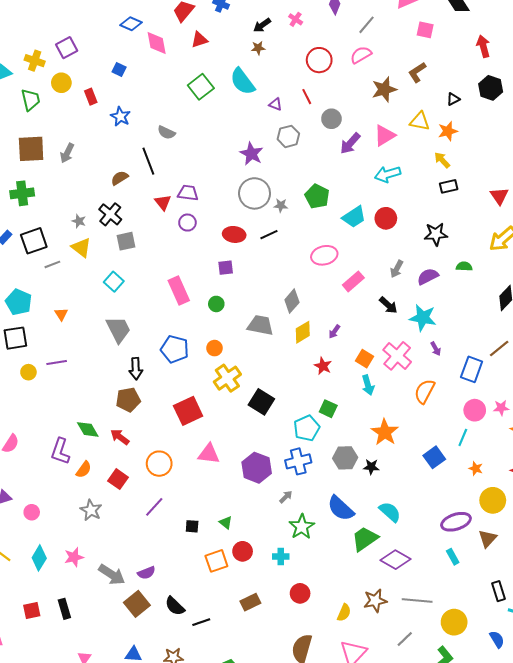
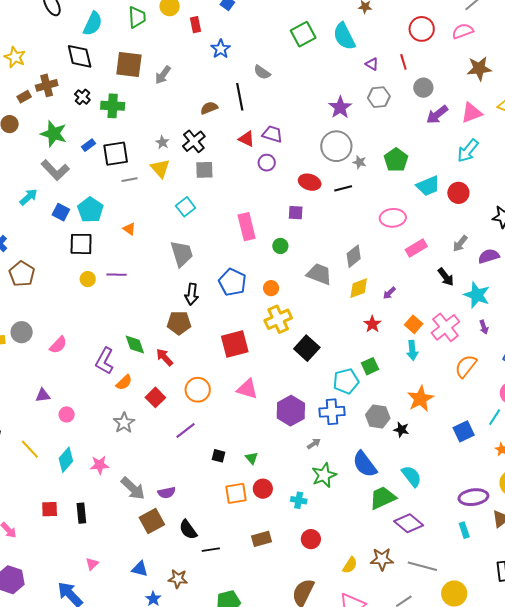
cyan arrow: (388, 174) -> (468, 151), turned -45
red triangle: (163, 202) -> (247, 139), turned -36
orange triangle: (61, 314) -> (129, 229), turned -32
green square: (328, 409) -> (370, 366), turned 30

